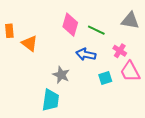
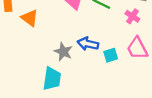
pink cross: (120, 51) -> (132, 16), moved
blue arrow: (86, 54) -> (88, 44), moved

